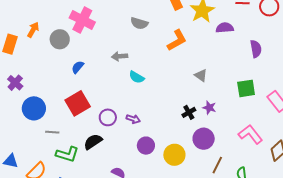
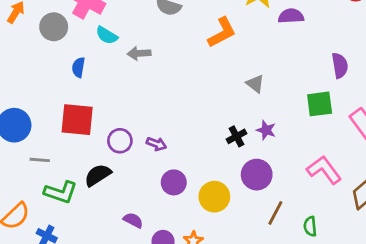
purple semicircle: (256, 49) -> (340, 66), moved
blue semicircle: (78, 67) -> (78, 67), turned -32
cyan semicircle: (137, 77) -> (107, 35), moved
red square: (78, 103) -> (77, 120), turned 35

